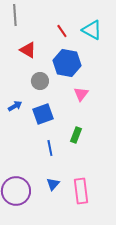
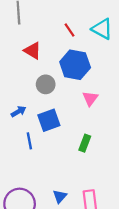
blue line: (50, 148) -> (29, 141), moved

